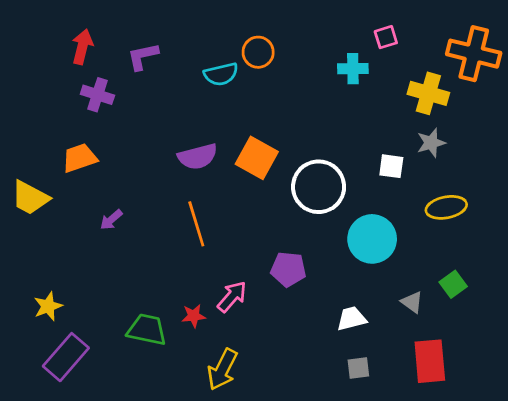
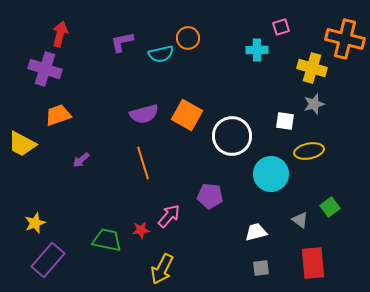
purple L-shape: (143, 56) -> (122, 42), moved
purple cross: (97, 95) -> (45, 69), moved, size x1.4
yellow ellipse: (446, 207) -> (309, 151), moved

